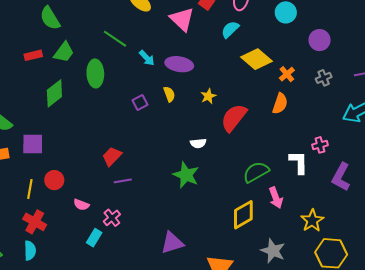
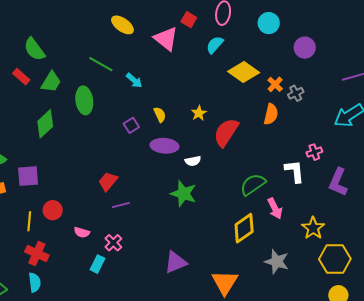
red rectangle: (33, 55) -> (21, 77), moved, turned 60
purple ellipse: (179, 64) -> (164, 146), moved
gray cross: (324, 78) -> (296, 93), moved

